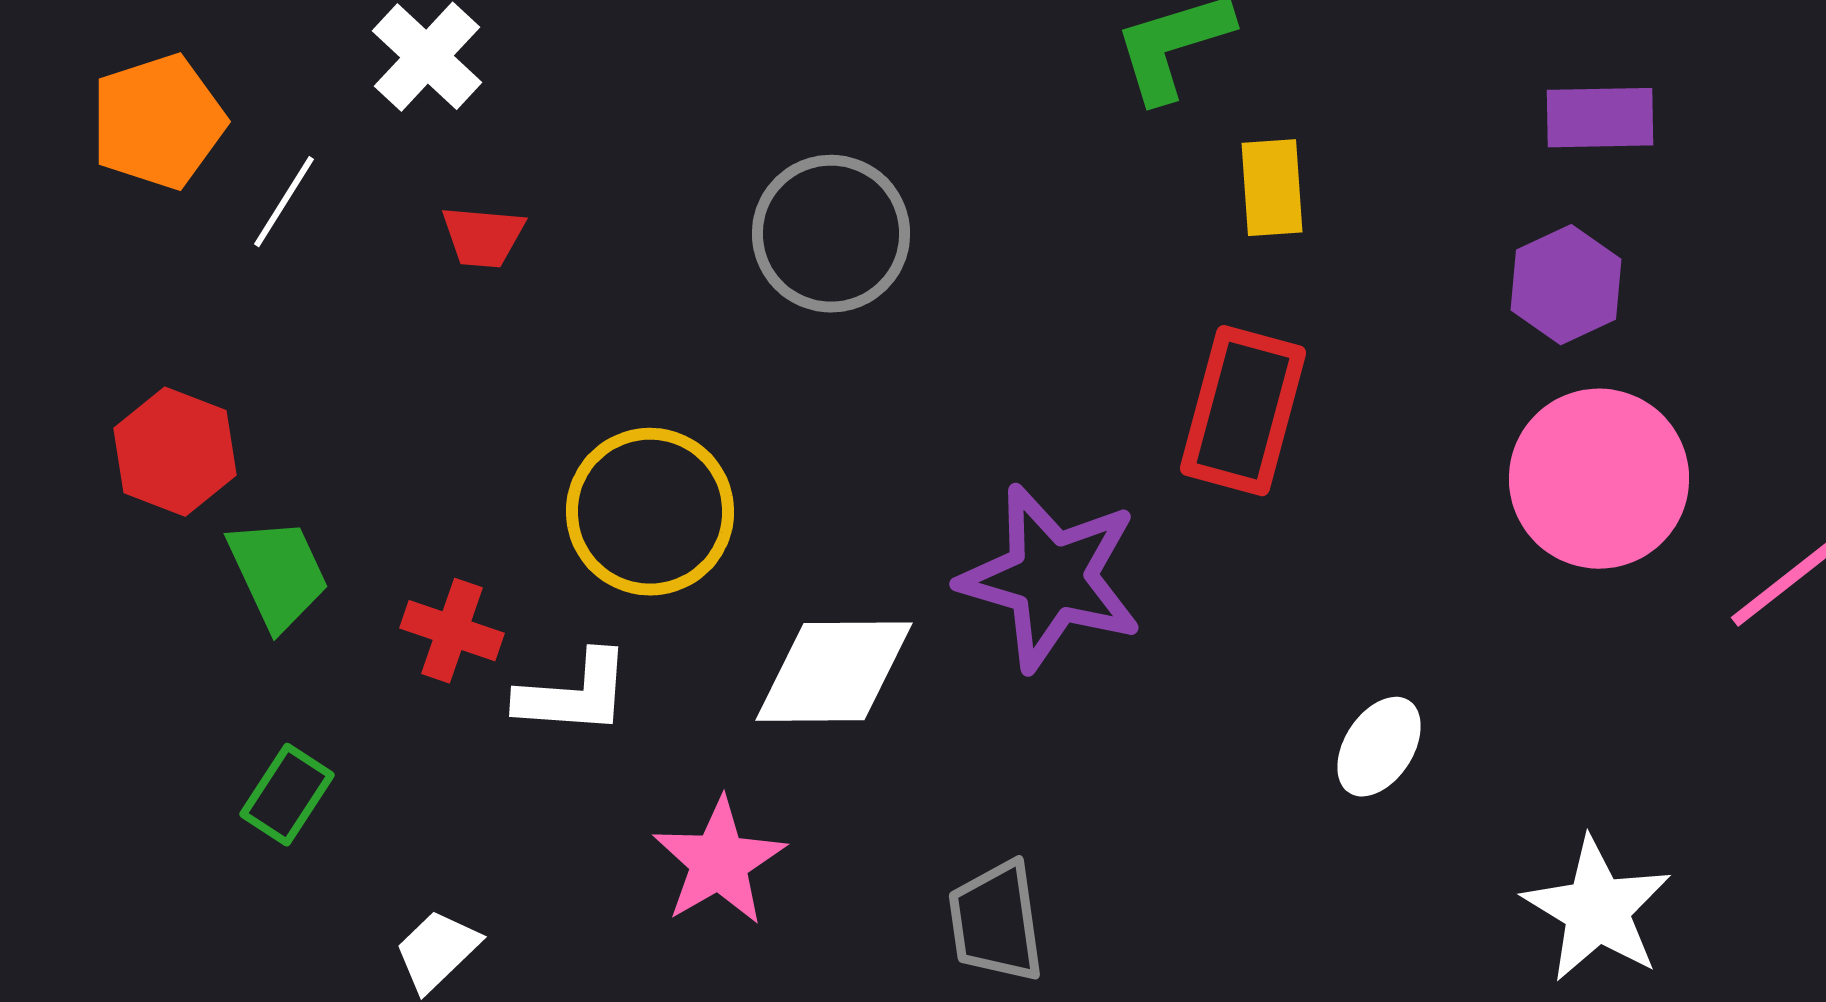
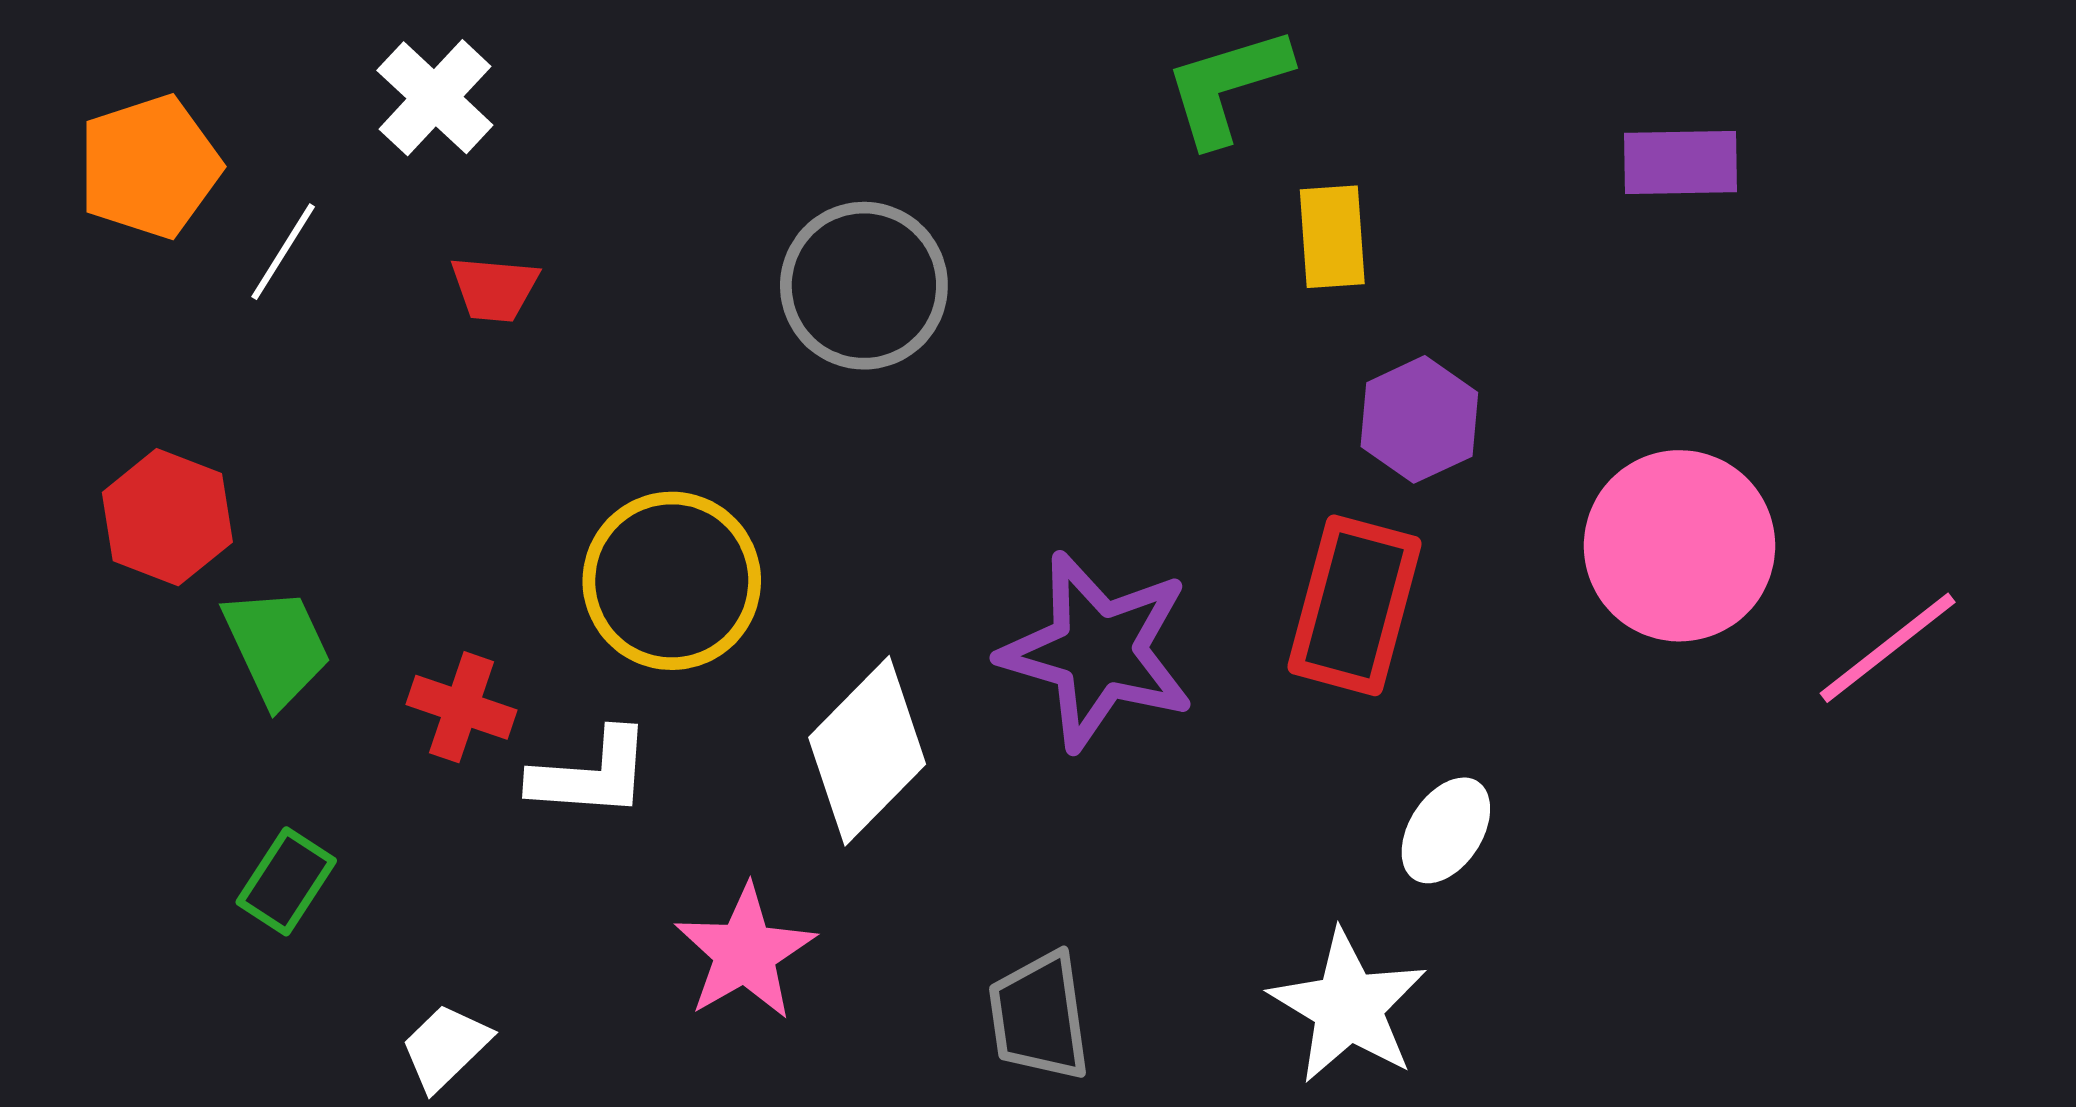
purple hexagon: (1566, 285) -> (1419, 419), moved
red rectangle: (1243, 411) -> (1355, 605), moved
white diamond: (834, 672) -> (867, 751), turned -45
white star: (1597, 910) -> (1348, 1007), moved

